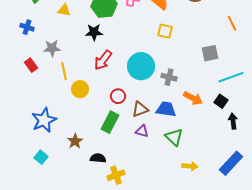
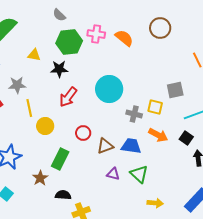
yellow triangle: (64, 10) -> (34, 55), moved
yellow square: (165, 31) -> (155, 107), moved
cyan circle: (141, 66) -> (109, 89), moved
green rectangle: (110, 122) -> (60, 159), moved
purple triangle: (142, 131) -> (113, 174), moved

